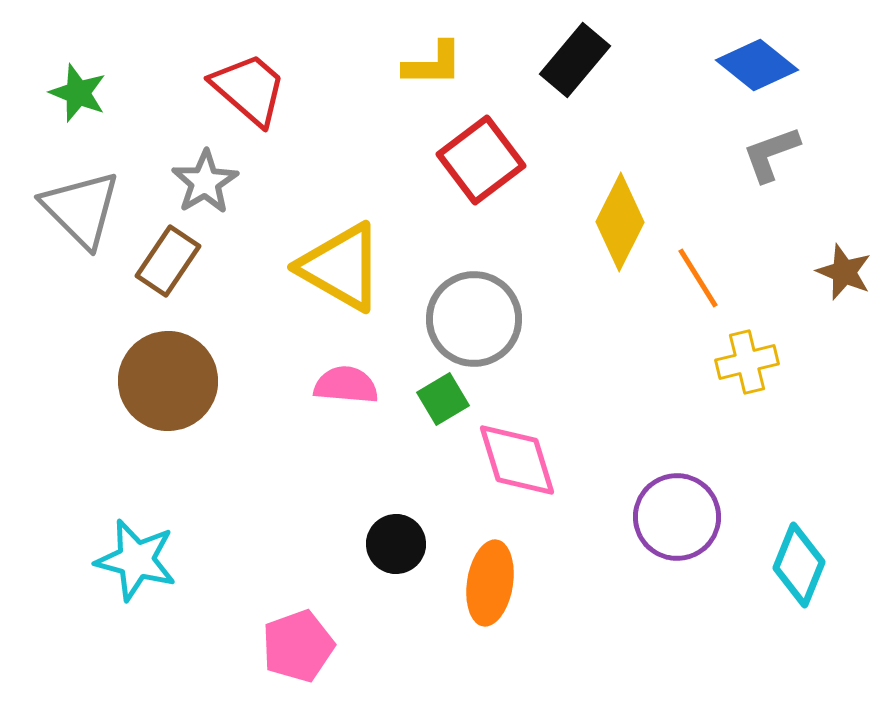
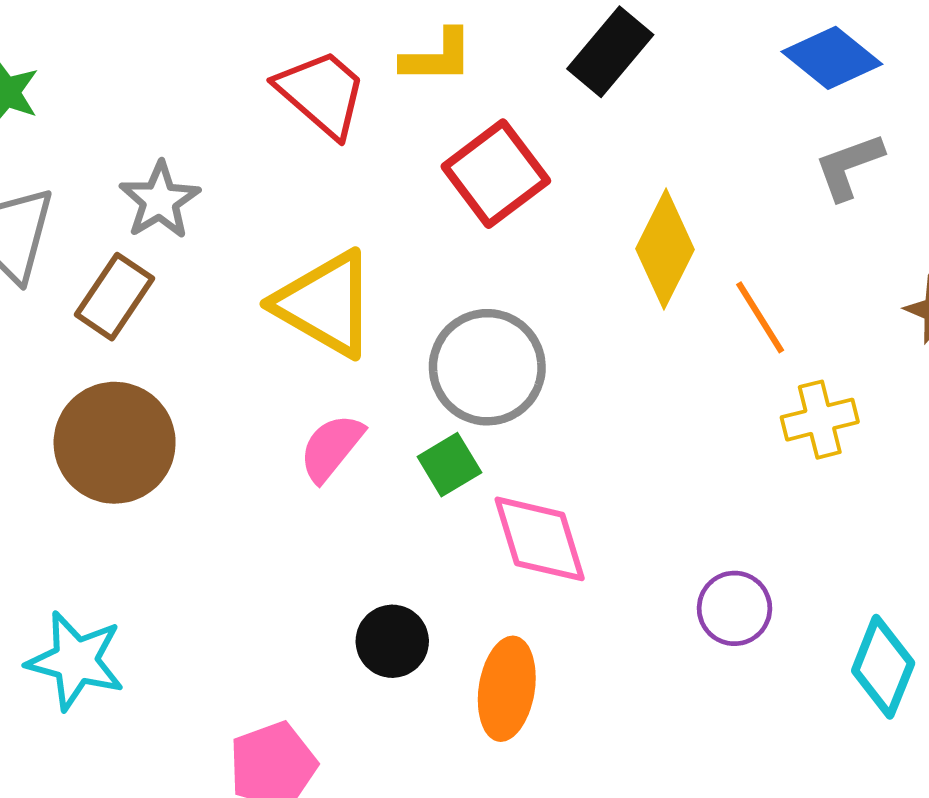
red trapezoid: (249, 89) -> (322, 93), moved
pink semicircle: (346, 385) -> (331, 448), turned -56
purple circle: (677, 517) -> (734, 608), size x0.7

